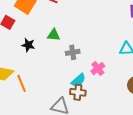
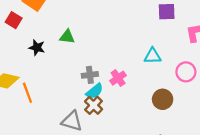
gray cross: (73, 52) -> (90, 75), moved
brown cross: (78, 92) -> (94, 105), turned 35

